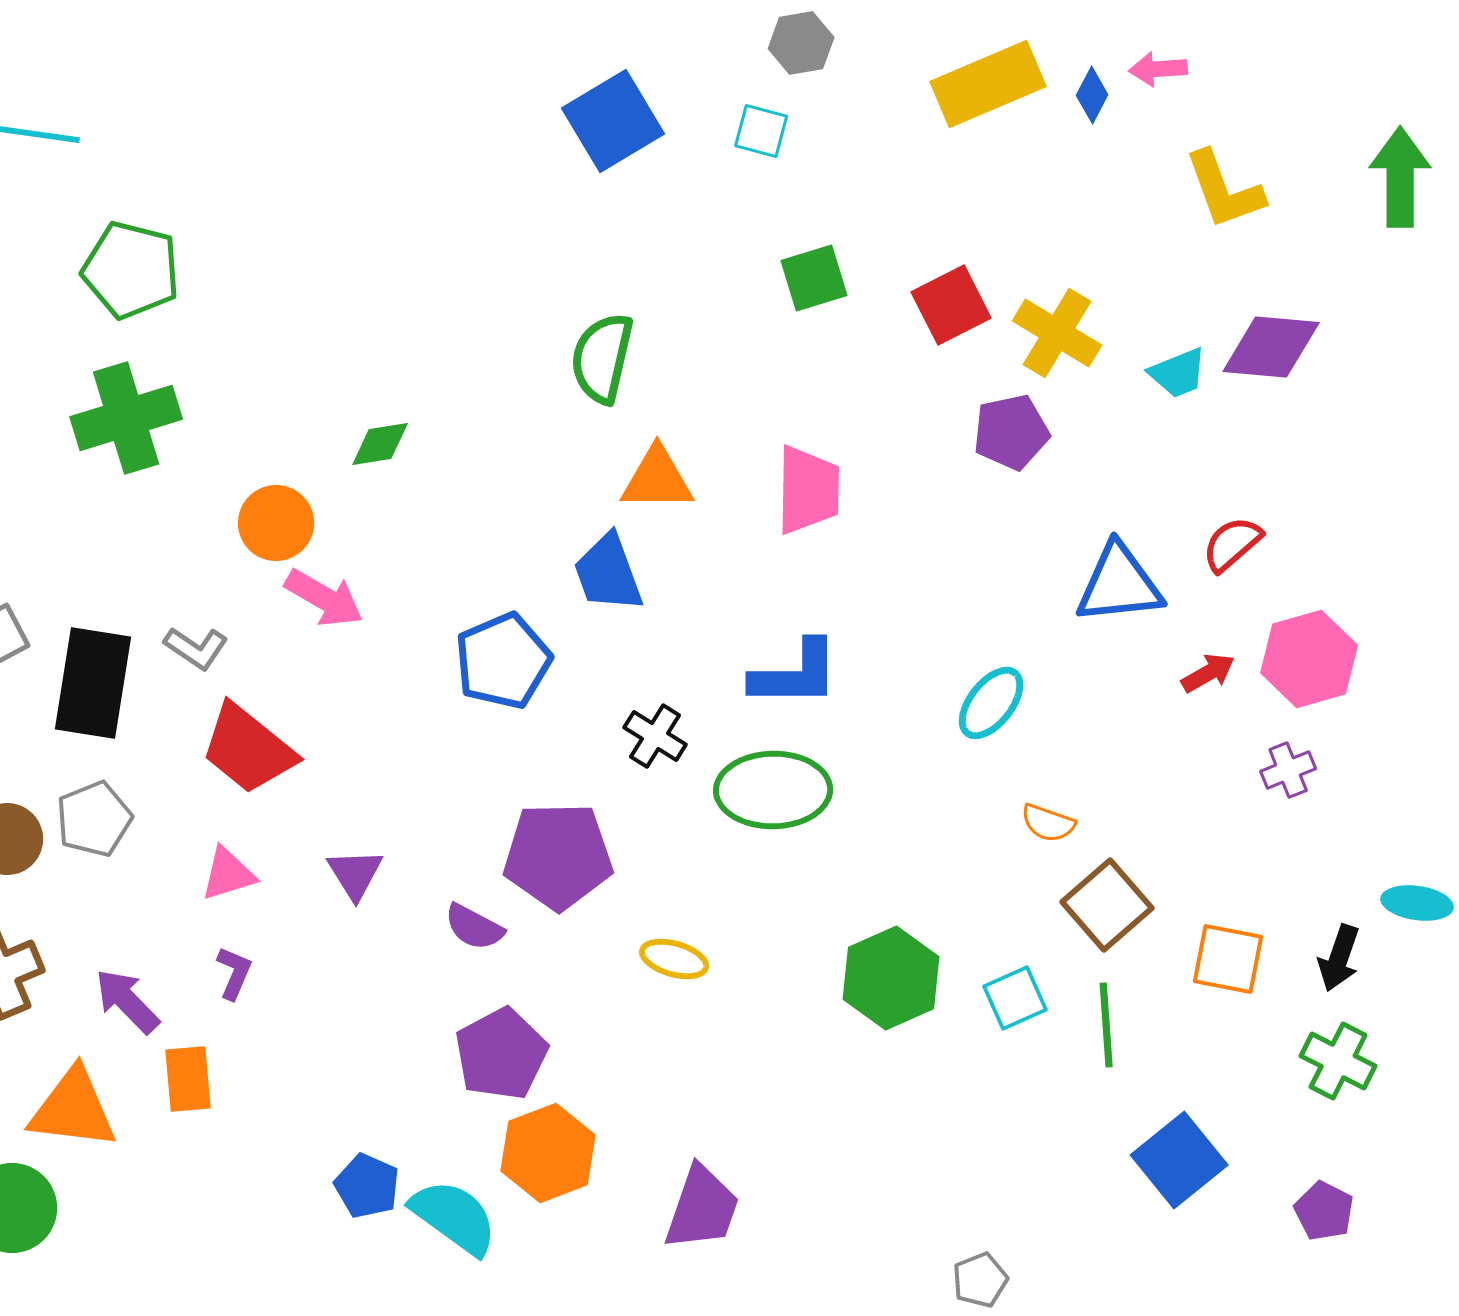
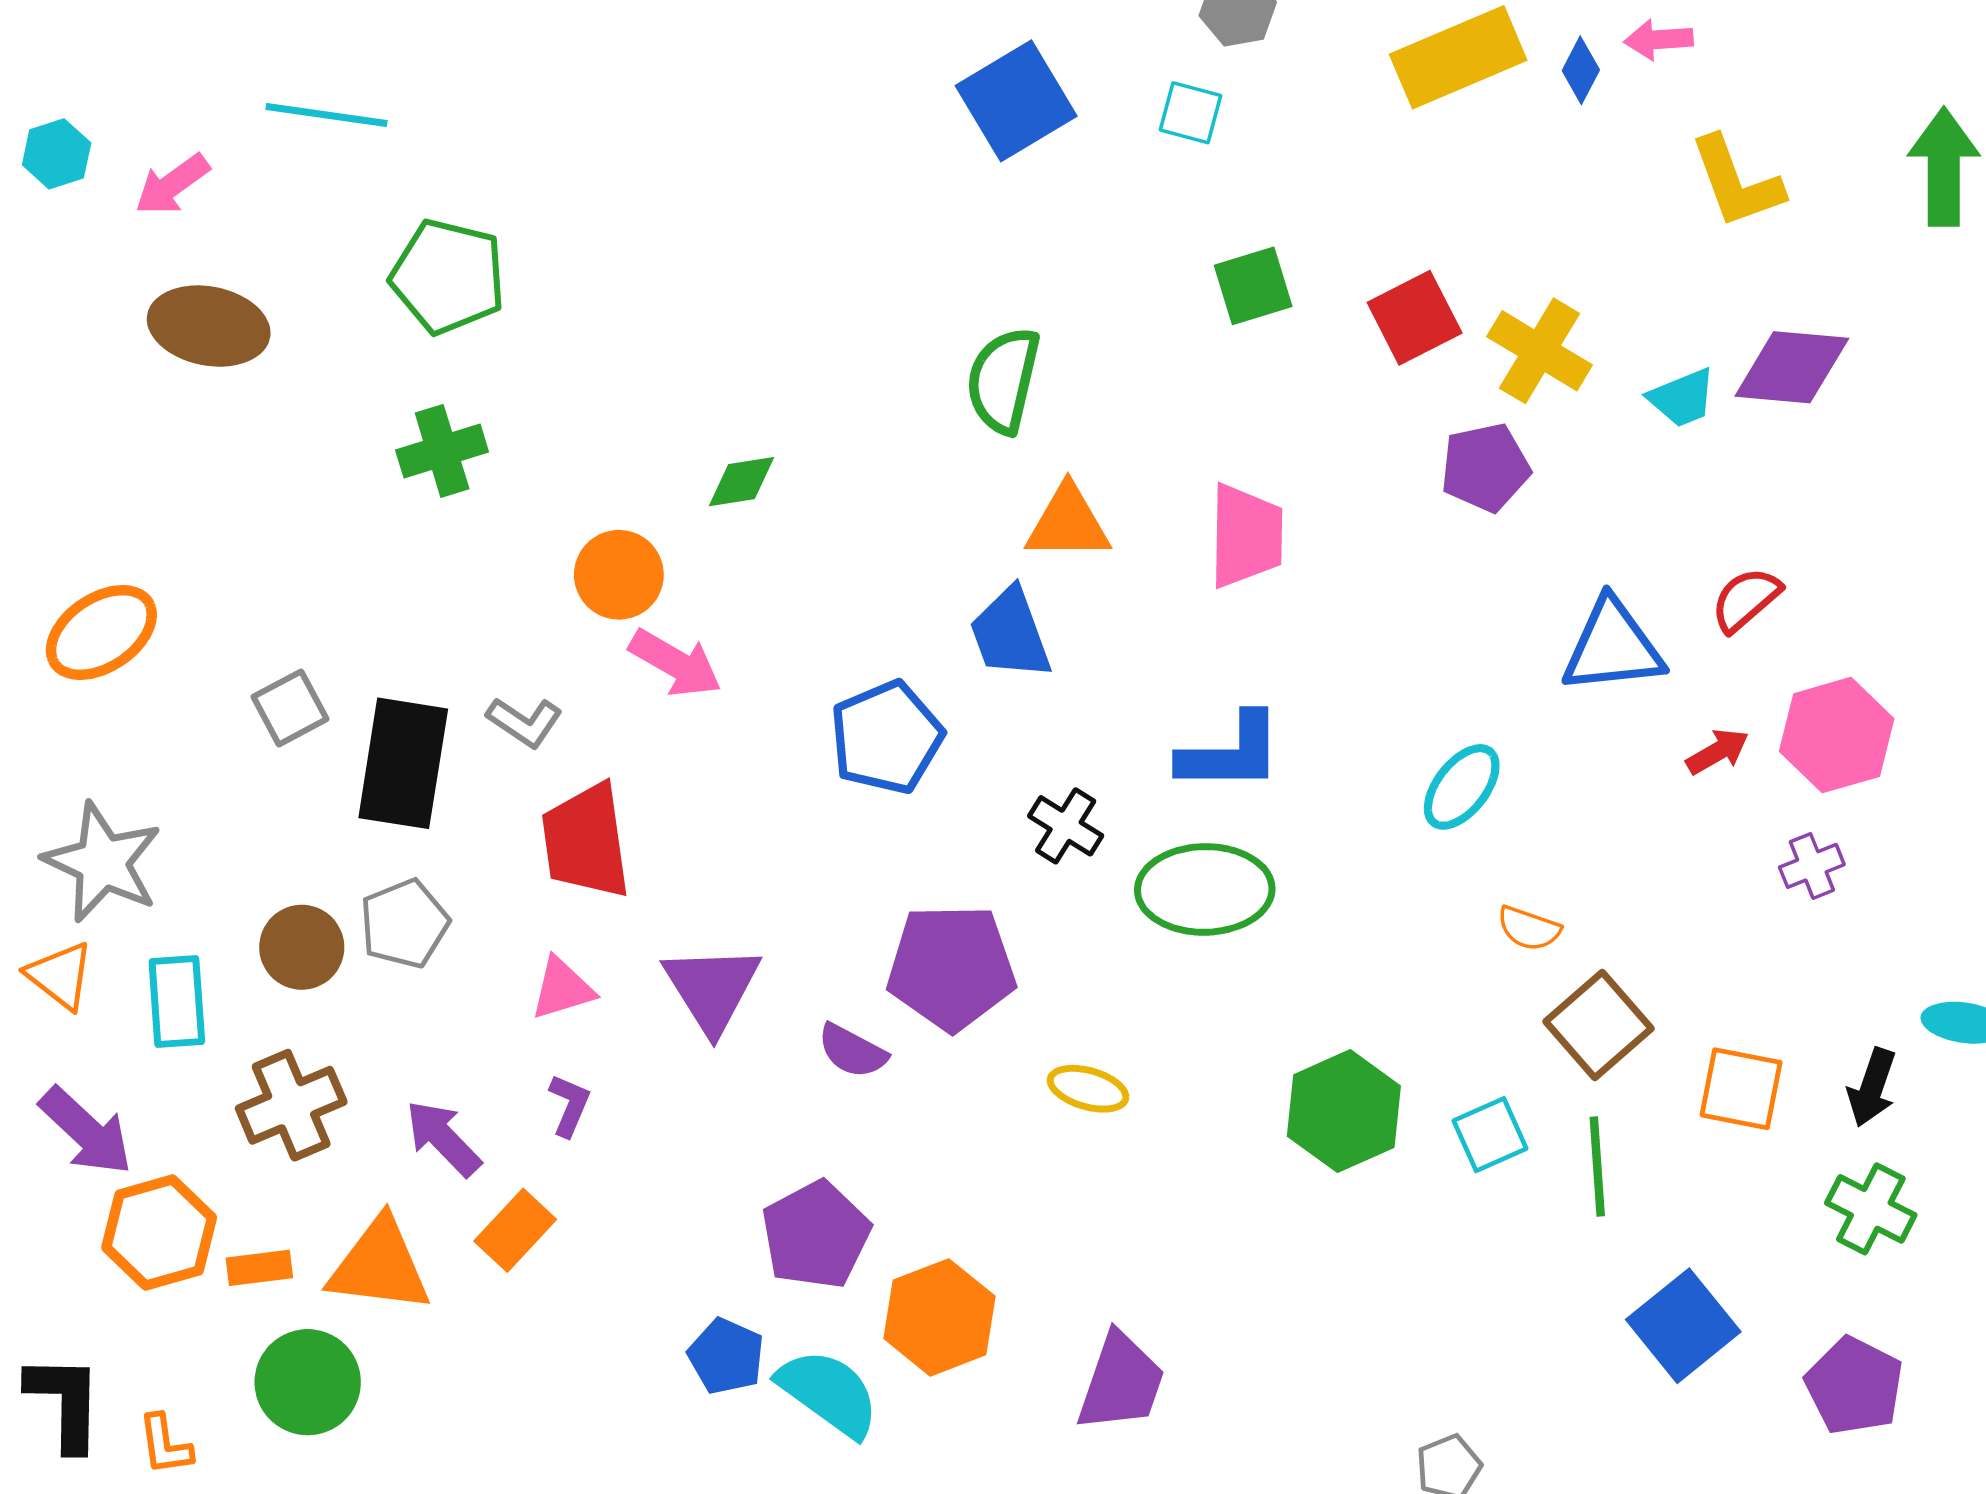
green cross: (126, 418) -> (442, 451), size x0.7
red trapezoid: (248, 749) -> (586, 841), turned 43
purple triangle: (355, 874) -> (712, 989), size x1.5
purple pentagon: (501, 1054) -> (816, 1235), moved
orange rectangle: (188, 1079) -> (515, 1230), turned 48
purple pentagon: (1324, 1211) -> (1854, 1386), size x1.4

